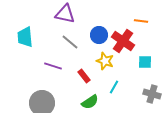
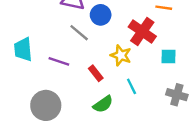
blue circle: (99, 35) -> (101, 15), moved
cyan trapezoid: (25, 37) -> (23, 49), moved
cyan line: (114, 87) -> (132, 86), turned -56

